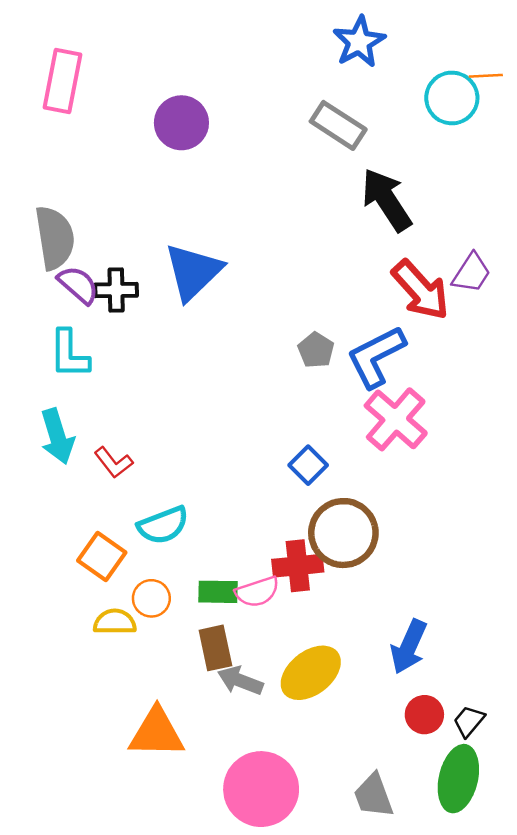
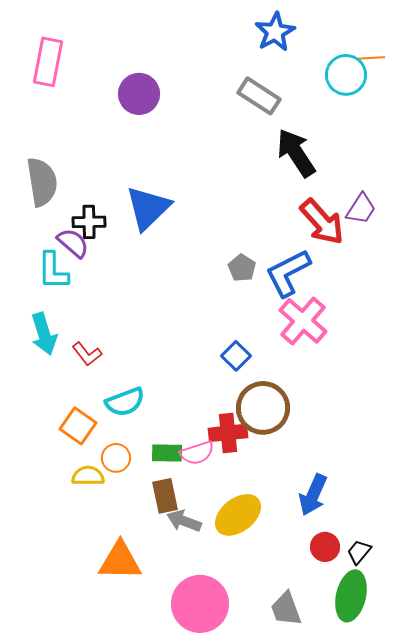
purple semicircle: (78, 285) -> (73, 243), moved

